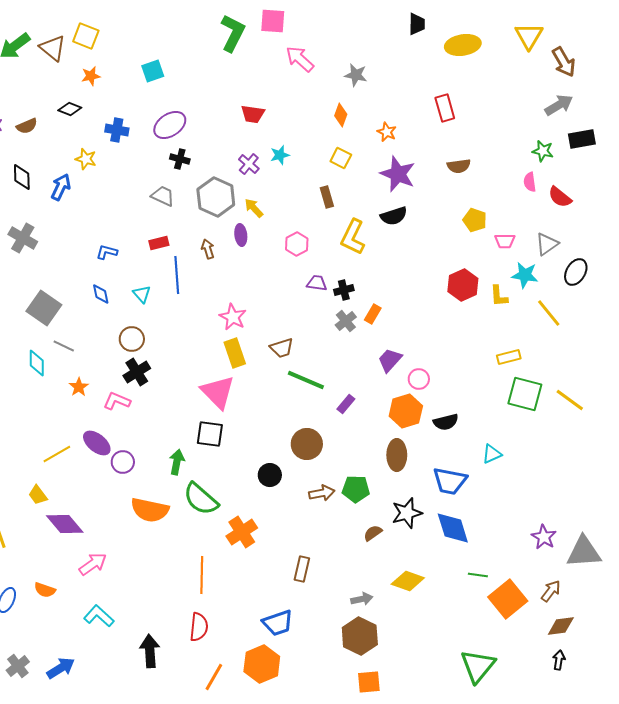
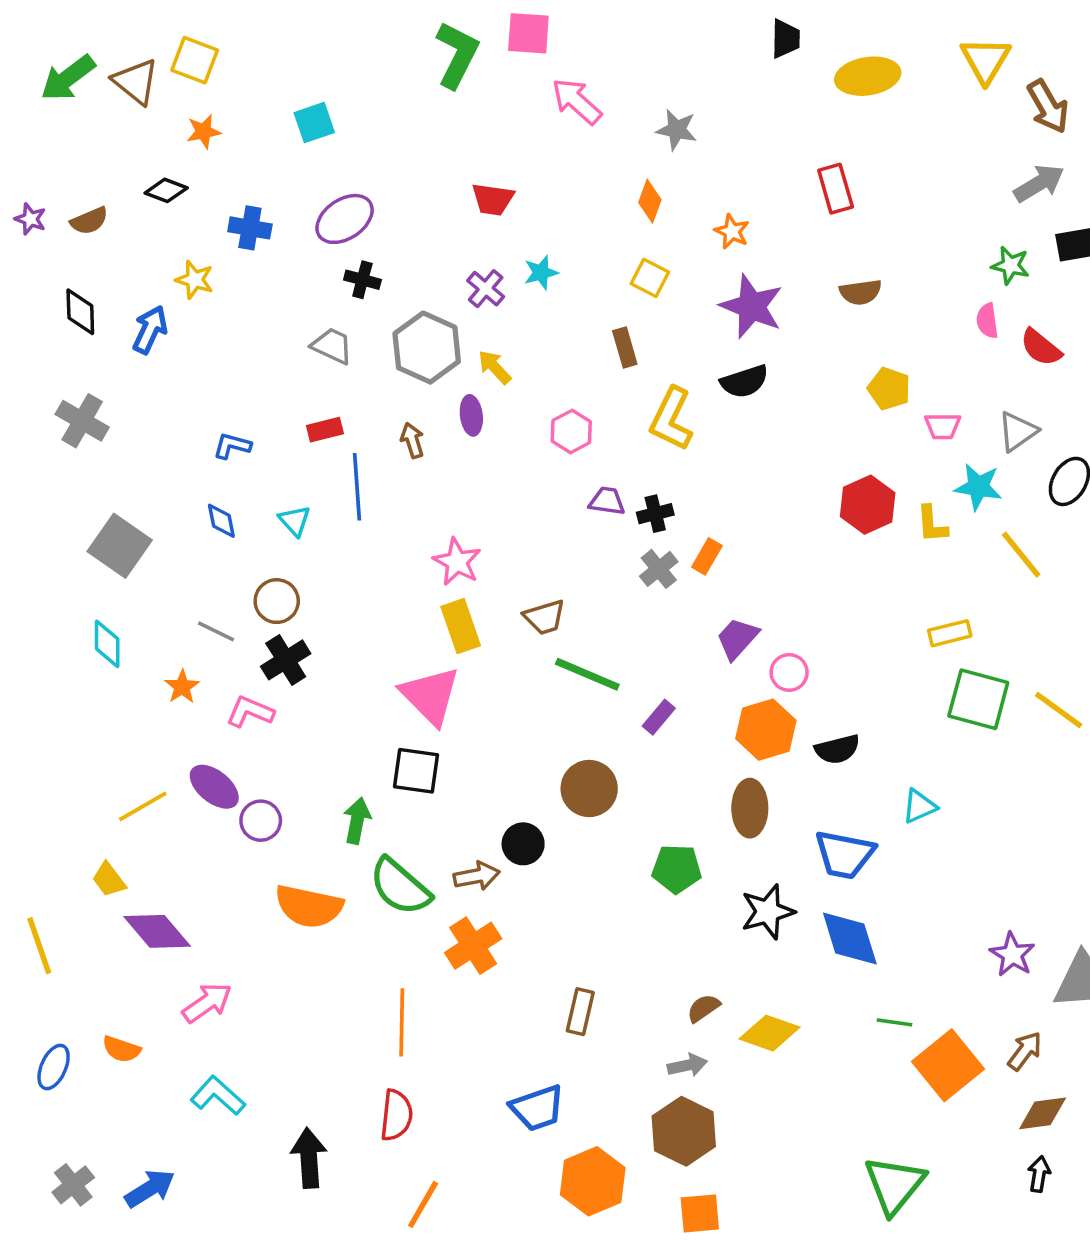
gray line: (64, 346) -> (216, 631), moved
brown arrow: (322, 493) -> (477, 876), moved
brown semicircle: (373, 533) -> (703, 1008), moved
orange hexagon: (262, 664) -> (593, 1181), moved

